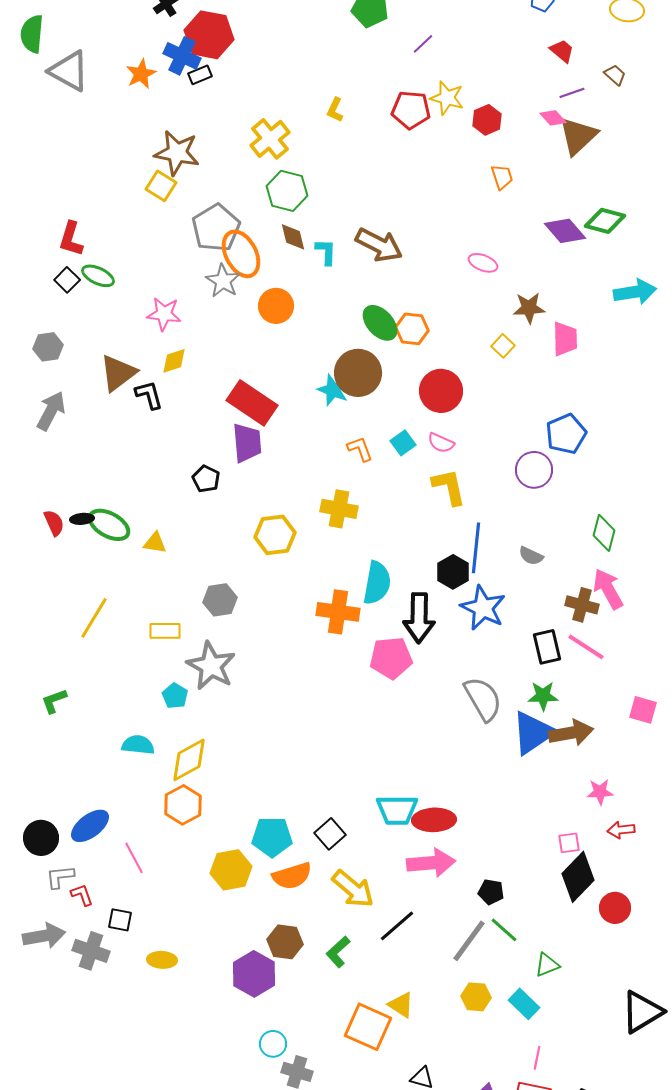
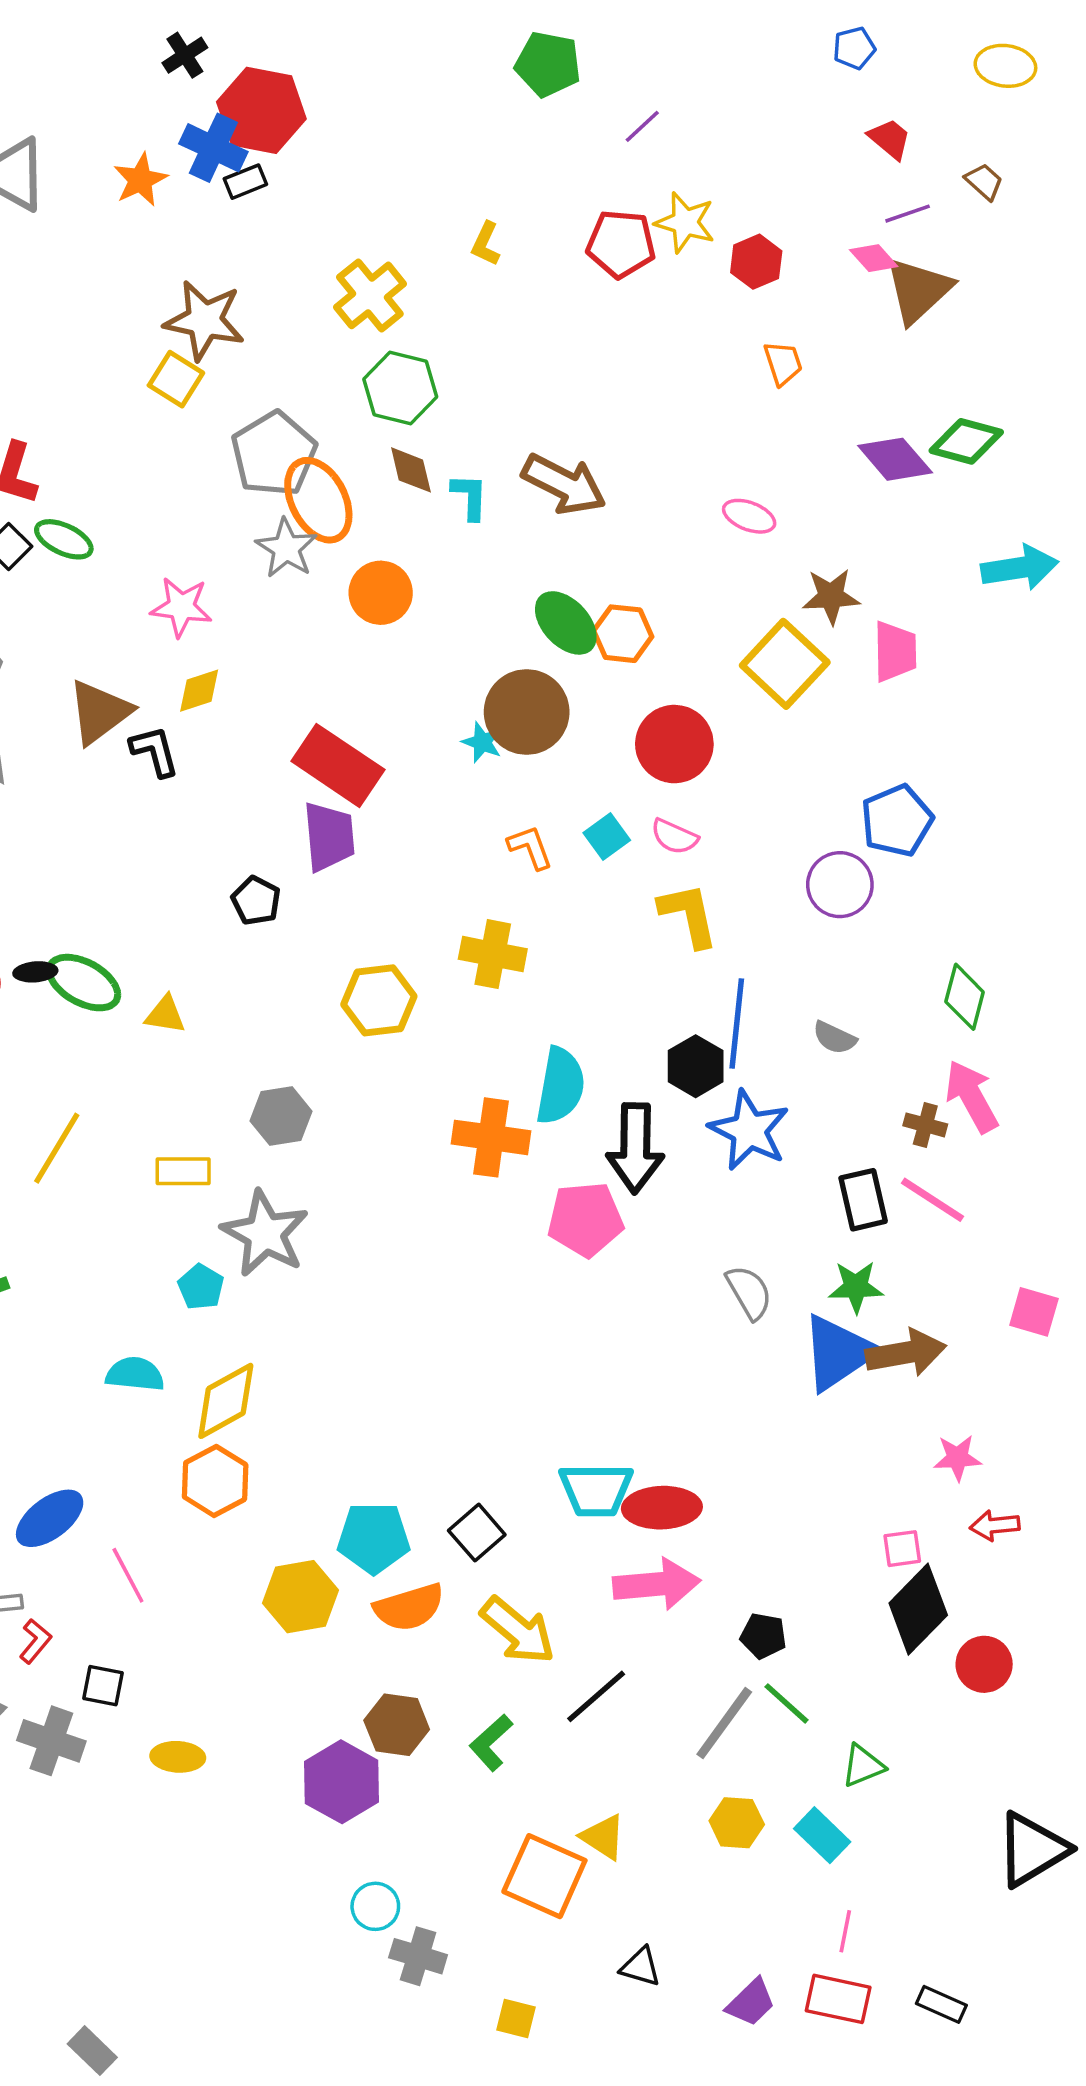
yellow square: (503, 346) -> (785, 664), size x2.0
cyan star: (333, 390) -> (482, 742), size x0.7
brown cross: (582, 605) -> (925, 1125), size x0.7
gray semicircle: (483, 699) -> (749, 1292), size x0.7
red L-shape: (82, 895) -> (35, 1641), turned 60

